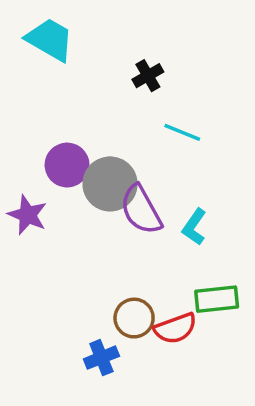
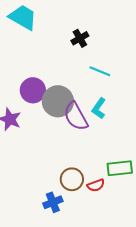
cyan L-shape: (194, 227) -> (99, 108), moved
red semicircle: (175, 328) -> (96, 185), size x0.7

